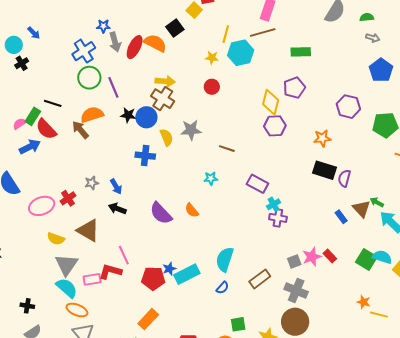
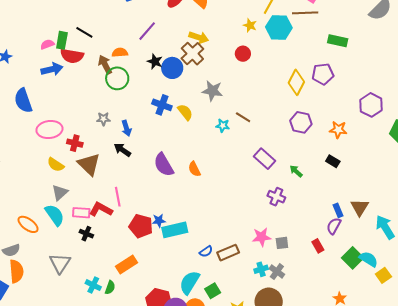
green circle: (89, 78) -> (117, 78), moved
purple line: (113, 87) -> (147, 31), turned 50
orange semicircle: (92, 115) -> (120, 53), size x0.7
green rectangle: (33, 116) -> (62, 40), turned -36
purple hexagon: (275, 126) -> (301, 122), moved
red semicircle: (46, 129) -> (72, 56), turned -50
yellow semicircle: (167, 137) -> (185, 112), moved, turned -30
black rectangle: (324, 170) -> (333, 161), size x0.6
cyan star: (211, 178) -> (223, 126), moved
purple semicircle: (344, 178) -> (334, 226), moved
red cross: (68, 198) -> (75, 143), moved, turned 35
green arrow: (377, 202) -> (296, 171), moved
cyan cross: (274, 204) -> (261, 269), moved
pink star: (312, 257) -> (262, 237), moved
cyan semicircle: (225, 259) -> (190, 282), moved
gray triangle: (66, 265) -> (60, 193), size x0.7
brown rectangle: (260, 279) -> (228, 253), moved
gray cross: (296, 290) -> (277, 272), size x0.7
black cross: (27, 306) -> (86, 234), moved
orange ellipse: (77, 310) -> (28, 224), moved
green square: (238, 324) -> (213, 291), turned -35

